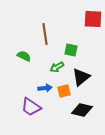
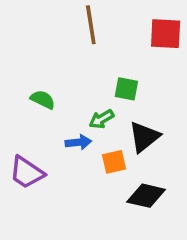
brown line: (45, 34) -> (91, 25), moved
blue arrow: (45, 88) -> (78, 142), moved
purple trapezoid: (31, 107) -> (27, 173), moved

